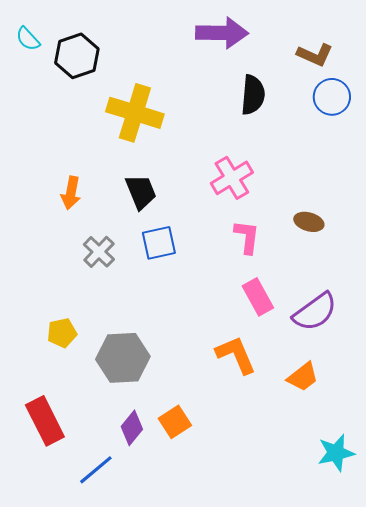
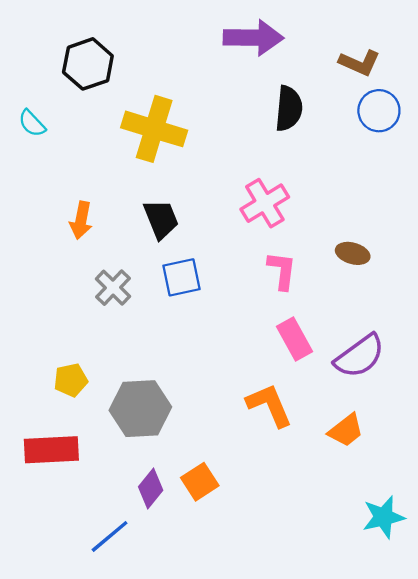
cyan semicircle: (28, 39) -> (32, 123), moved
red rectangle: (45, 421) -> (51, 450), moved, turned -66

